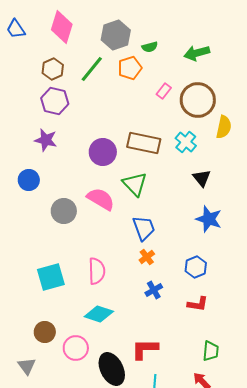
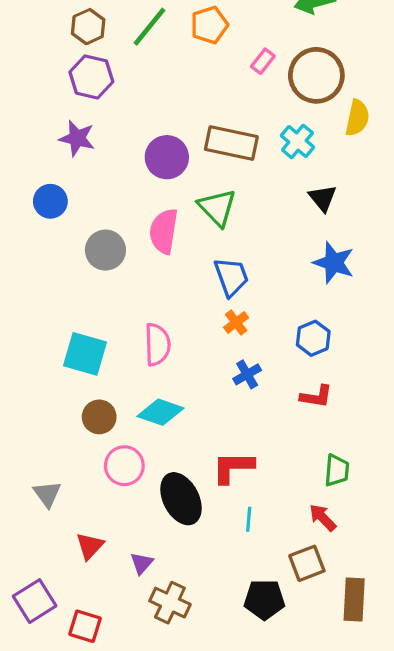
pink semicircle: (101, 199) -> (164, 231), turned -112
cyan square: (51, 277) -> (85, 354), turned 32
brown circle: (45, 332) -> (99, 417), moved

